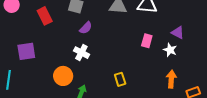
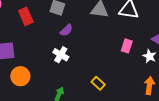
orange circle: (63, 76) -> (20, 76), moved
yellow rectangle: (120, 79) -> (98, 83), turned -32

